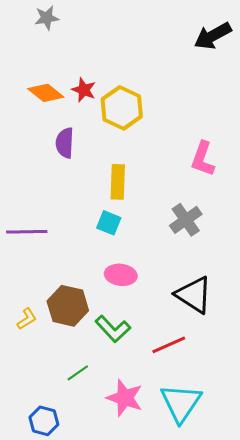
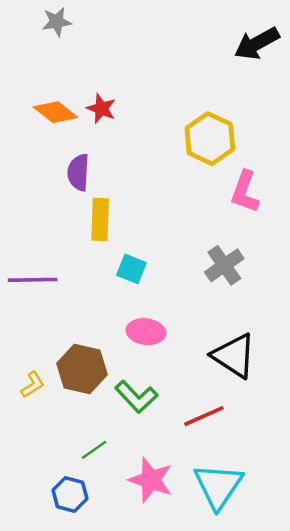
yellow hexagon: (122, 108) -> (210, 139), moved
yellow rectangle: (118, 182) -> (100, 219), moved
blue hexagon: (44, 421) -> (70, 494), moved

